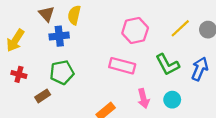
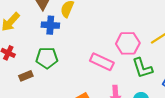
pink hexagon: (135, 31) -> (128, 43), moved

